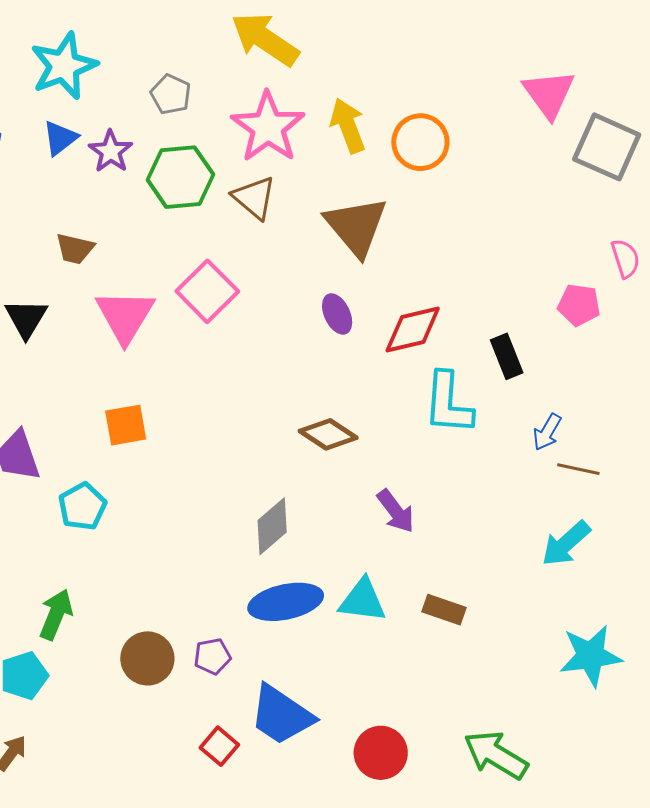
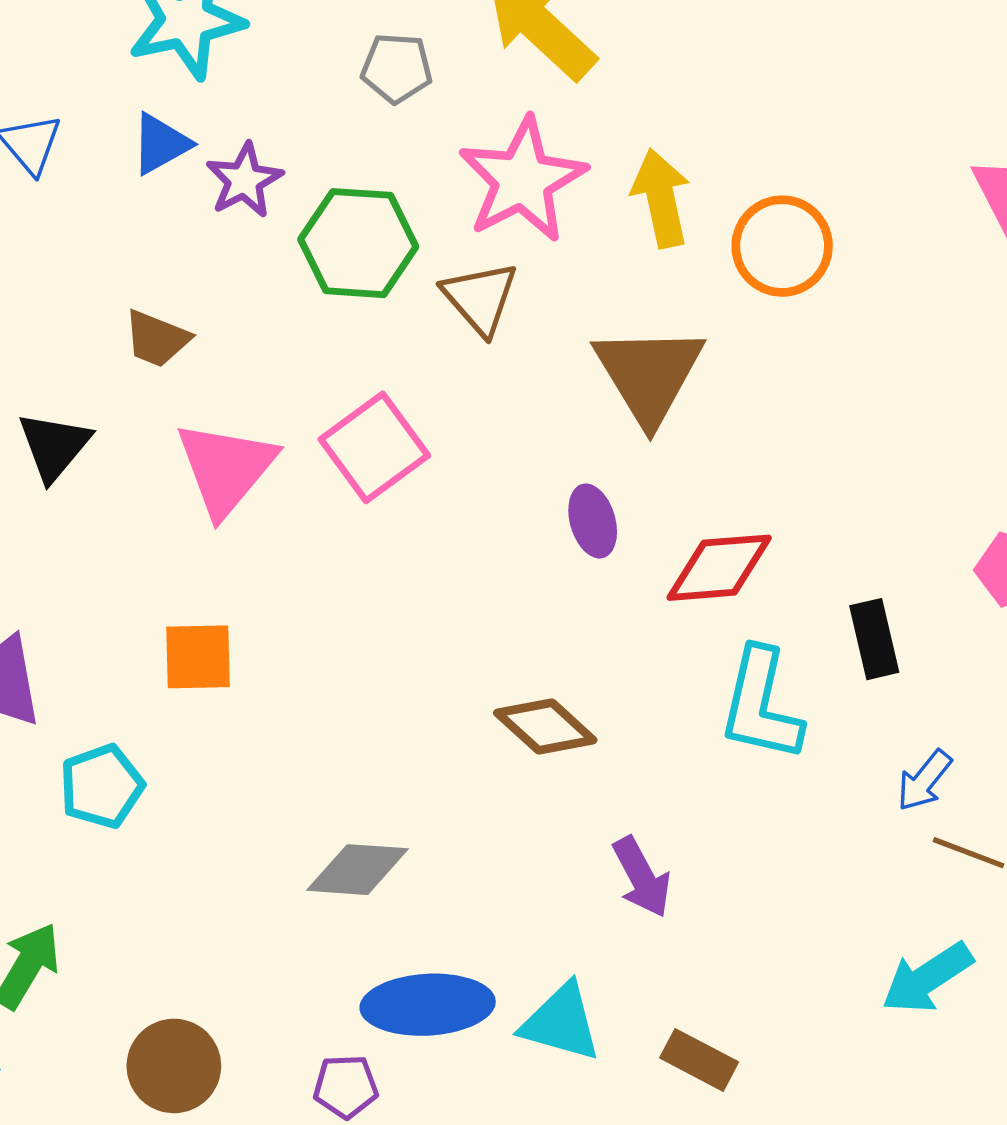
gray pentagon: (171, 94) -> (397, 68), moved, turned -30
gray diamond: (272, 526) -> (357, 870), moved, turned 36
purple pentagon: (212, 656) -> (346, 1086), moved

